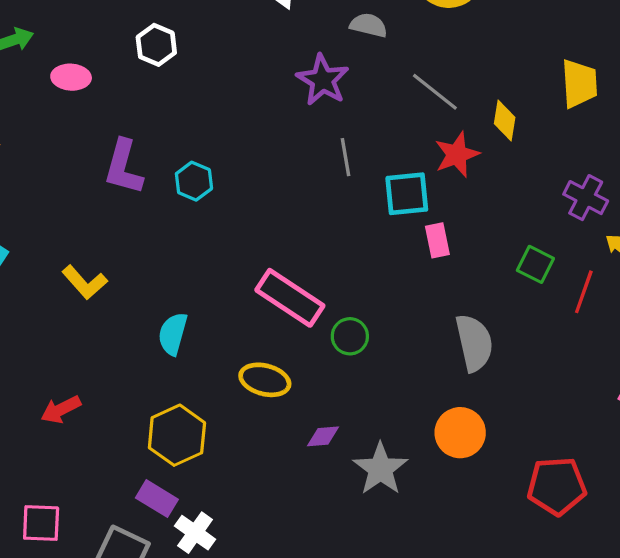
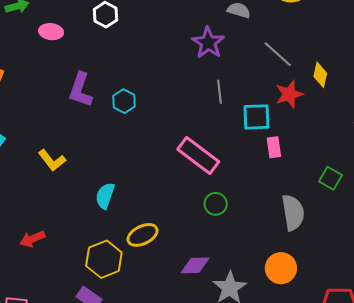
green square: (535, 264) -> (331, 178), moved
pink rectangle: (290, 298) -> (198, 155), moved
yellow ellipse: (265, 380) -> (143, 235), moved, turned -44
purple diamond: (323, 436) -> (195, 265), size x1.4

